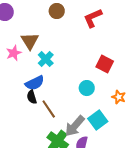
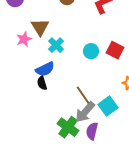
cyan circle: (87, 88) -> (91, 51), moved
brown line: (49, 109) -> (83, 95), moved

